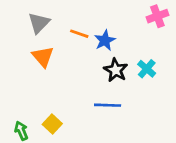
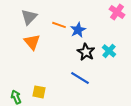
pink cross: (157, 16) -> (117, 12), turned -35
blue line: (108, 105) -> (80, 78), turned 30
yellow square: (52, 124) -> (39, 92), turned -32

